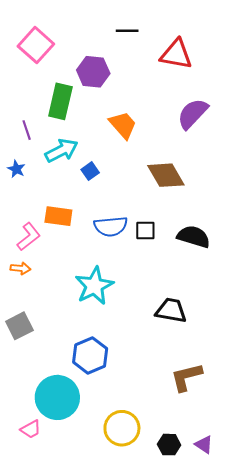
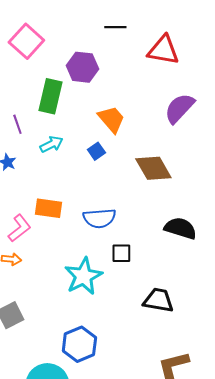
cyan arrow: (61, 151) -> (51, 144), size x0.7
blue square: (90, 171) -> (96, 151), moved
black square: (145, 230) -> (121, 253), moved

